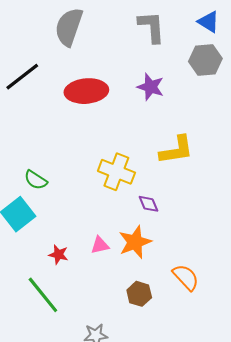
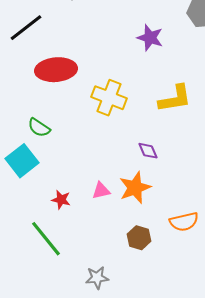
red ellipse: (86, 91) -> (56, 70), moved
yellow cross: (116, 172) -> (109, 98), moved
orange semicircle: (186, 277) -> (184, 222), turned 120

